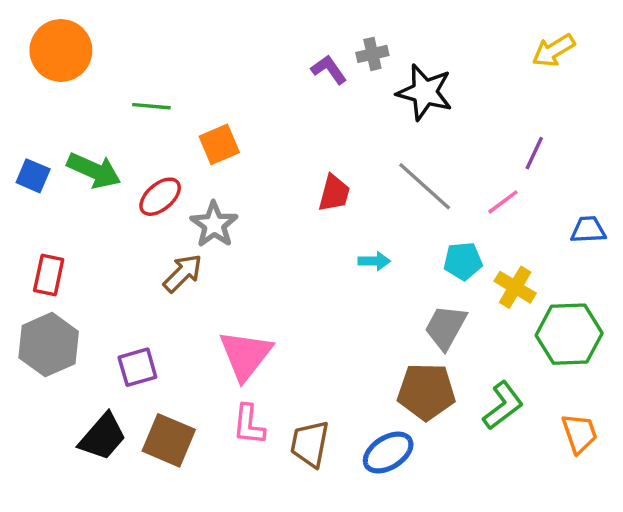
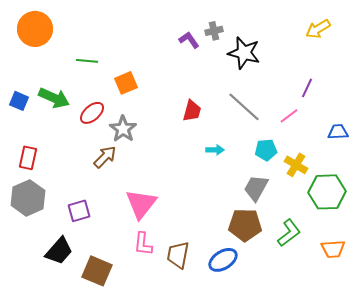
orange trapezoid: (580, 433) -> (333, 249), turned 105
brown square: (169, 440) -> (97, 271), moved

